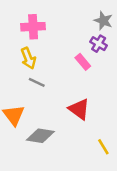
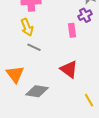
purple cross: (99, 44) -> (85, 15), turned 32
pink rectangle: (83, 62) -> (72, 30), turned 32

